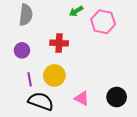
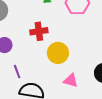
yellow circle: (54, 75) -> (58, 53), moved

